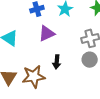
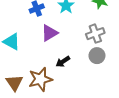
black arrow: (57, 62) -> (63, 62), turned 56

